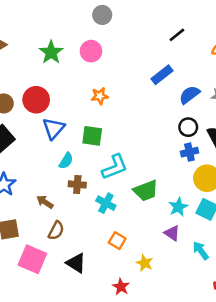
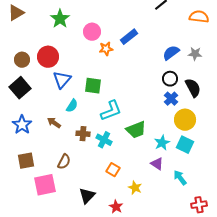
pink circle: (91, 51) -> (92, 32), moved
blue rectangle: (162, 75) -> (129, 37), moved
orange star: (100, 96) -> (106, 49), moved
blue cross: (189, 152) -> (171, 99), turned -32
brown cross: (77, 184) -> (83, 134), moved
brown arrow: (45, 202) -> (54, 123), moved
pink square: (32, 259) -> (45, 185), turned -35
black triangle: (76, 263) -> (87, 196), moved, turned 42

